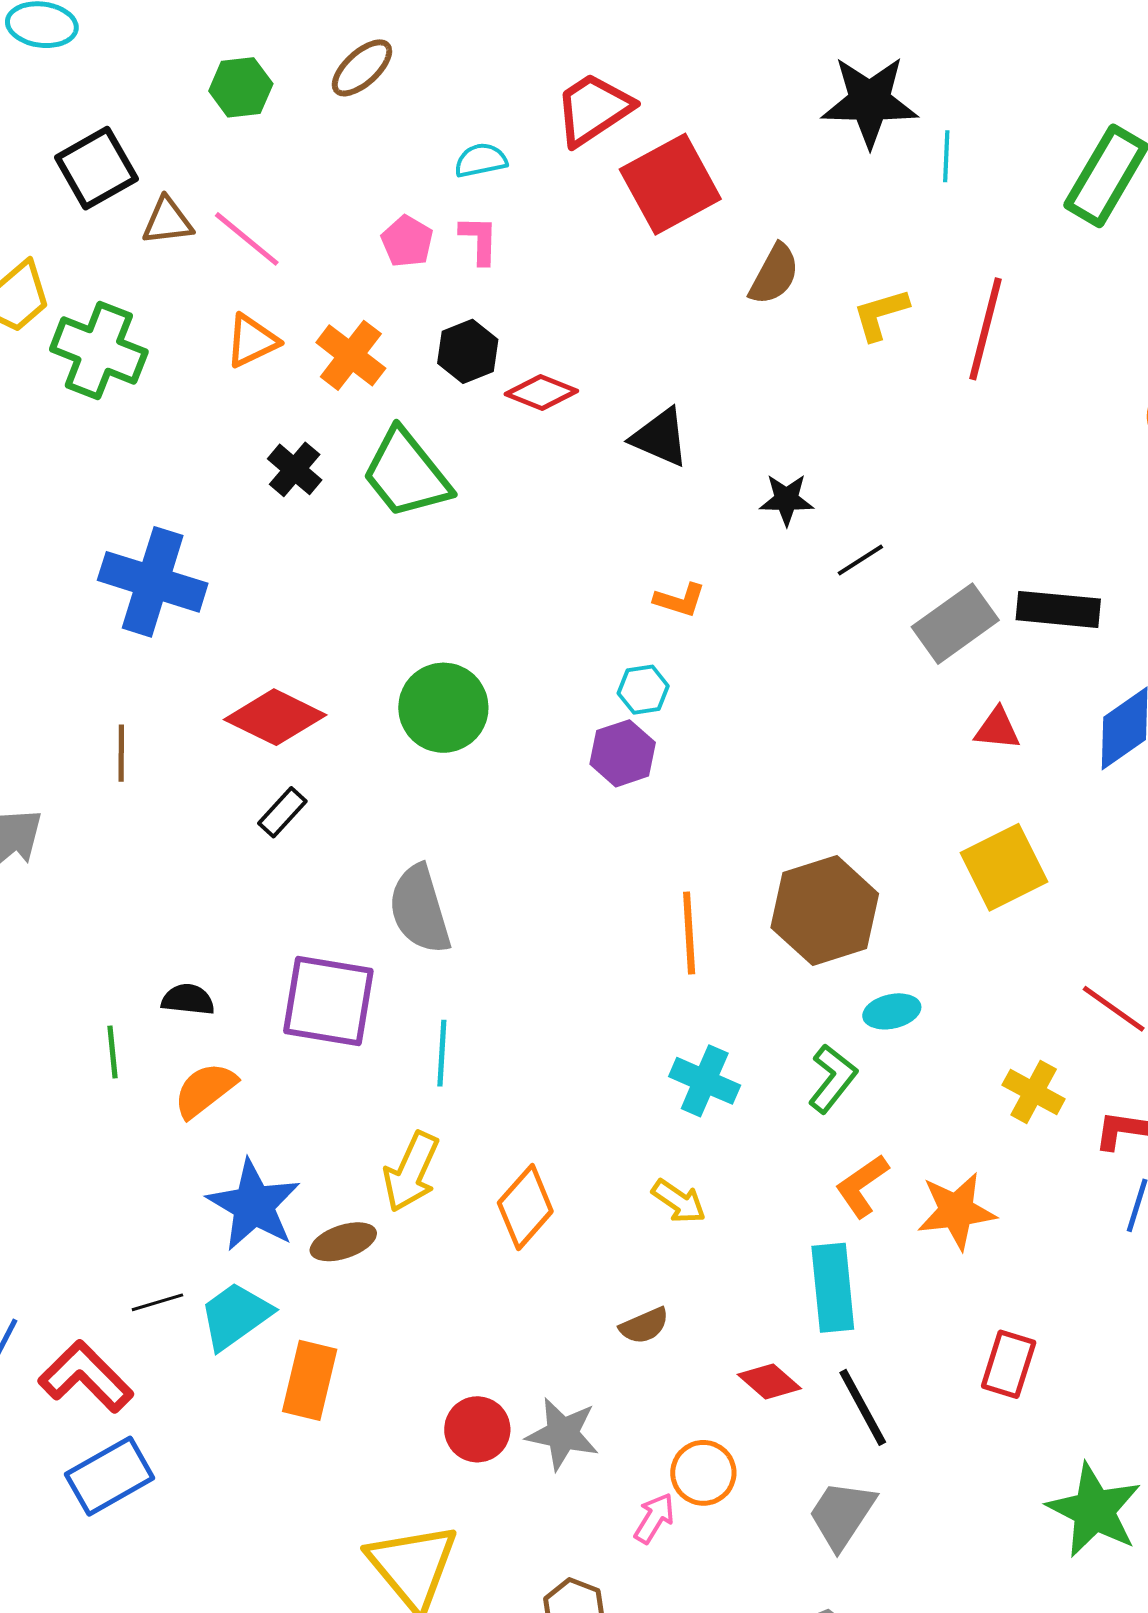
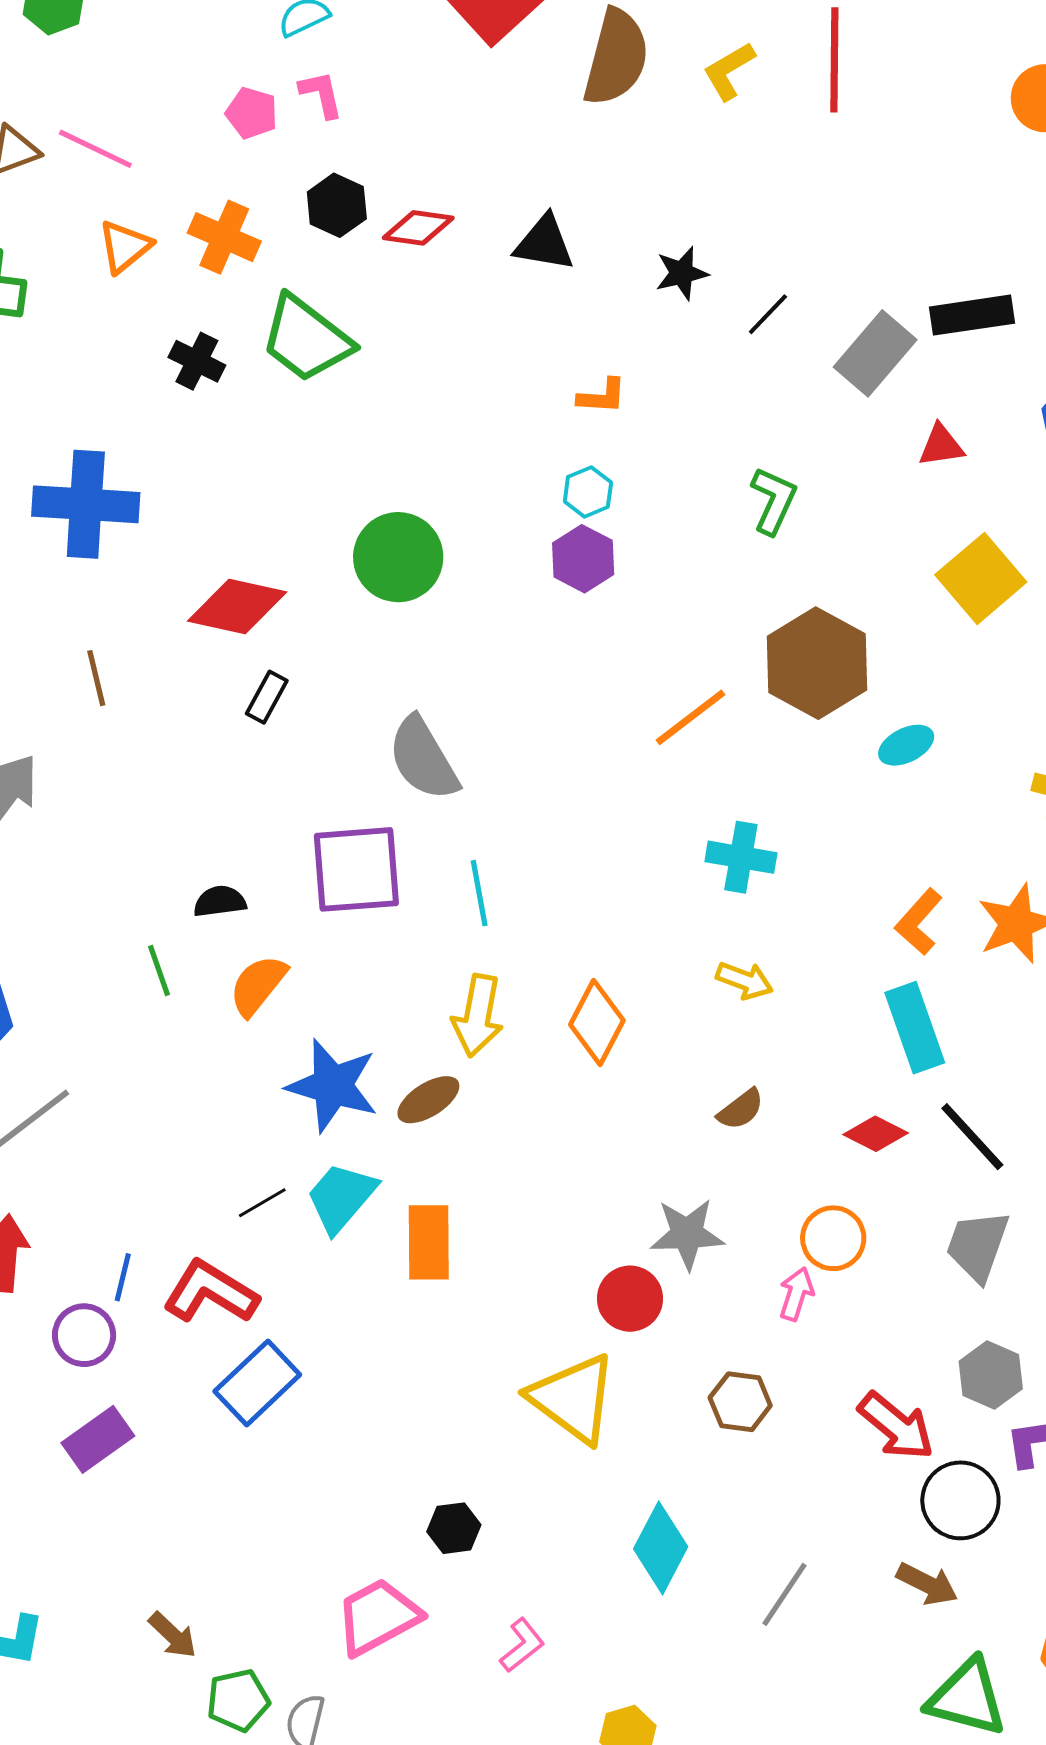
brown semicircle: (774, 274) -> (616, 57), size x1.5
orange line: (689, 933) -> (691, 717), turned 70
green L-shape: (832, 1078) -> (774, 501), moved
red circle: (477, 1429) -> (630, 1299), moved

